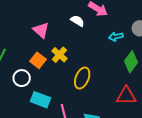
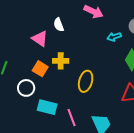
white semicircle: (77, 21) -> (59, 25), moved, turned -136
yellow cross: (59, 55) -> (61, 61), turned -35

